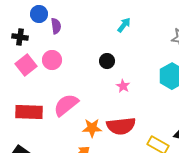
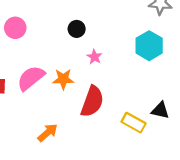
red semicircle: (121, 126) -> (92, 101), turned -64
orange star: (92, 128) -> (63, 79), moved

